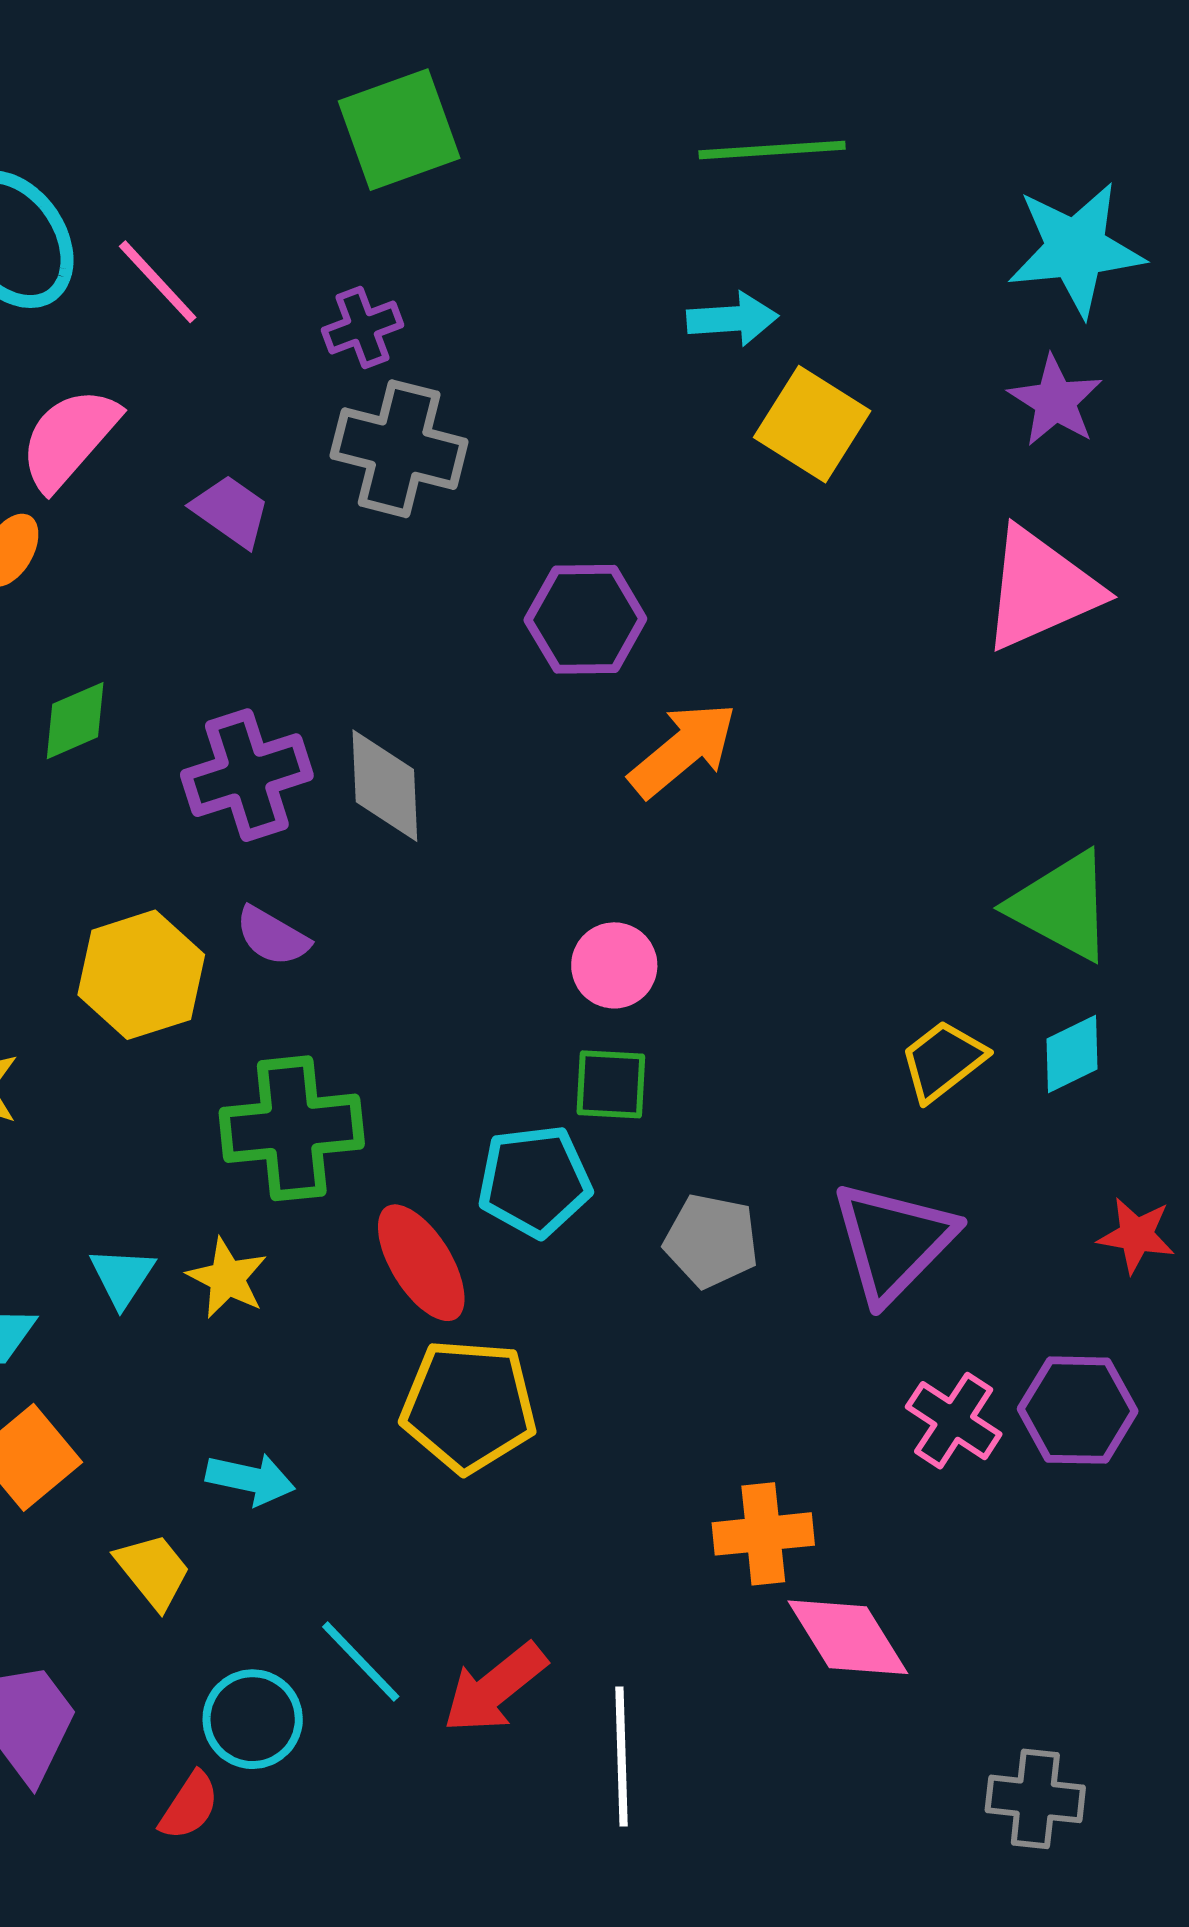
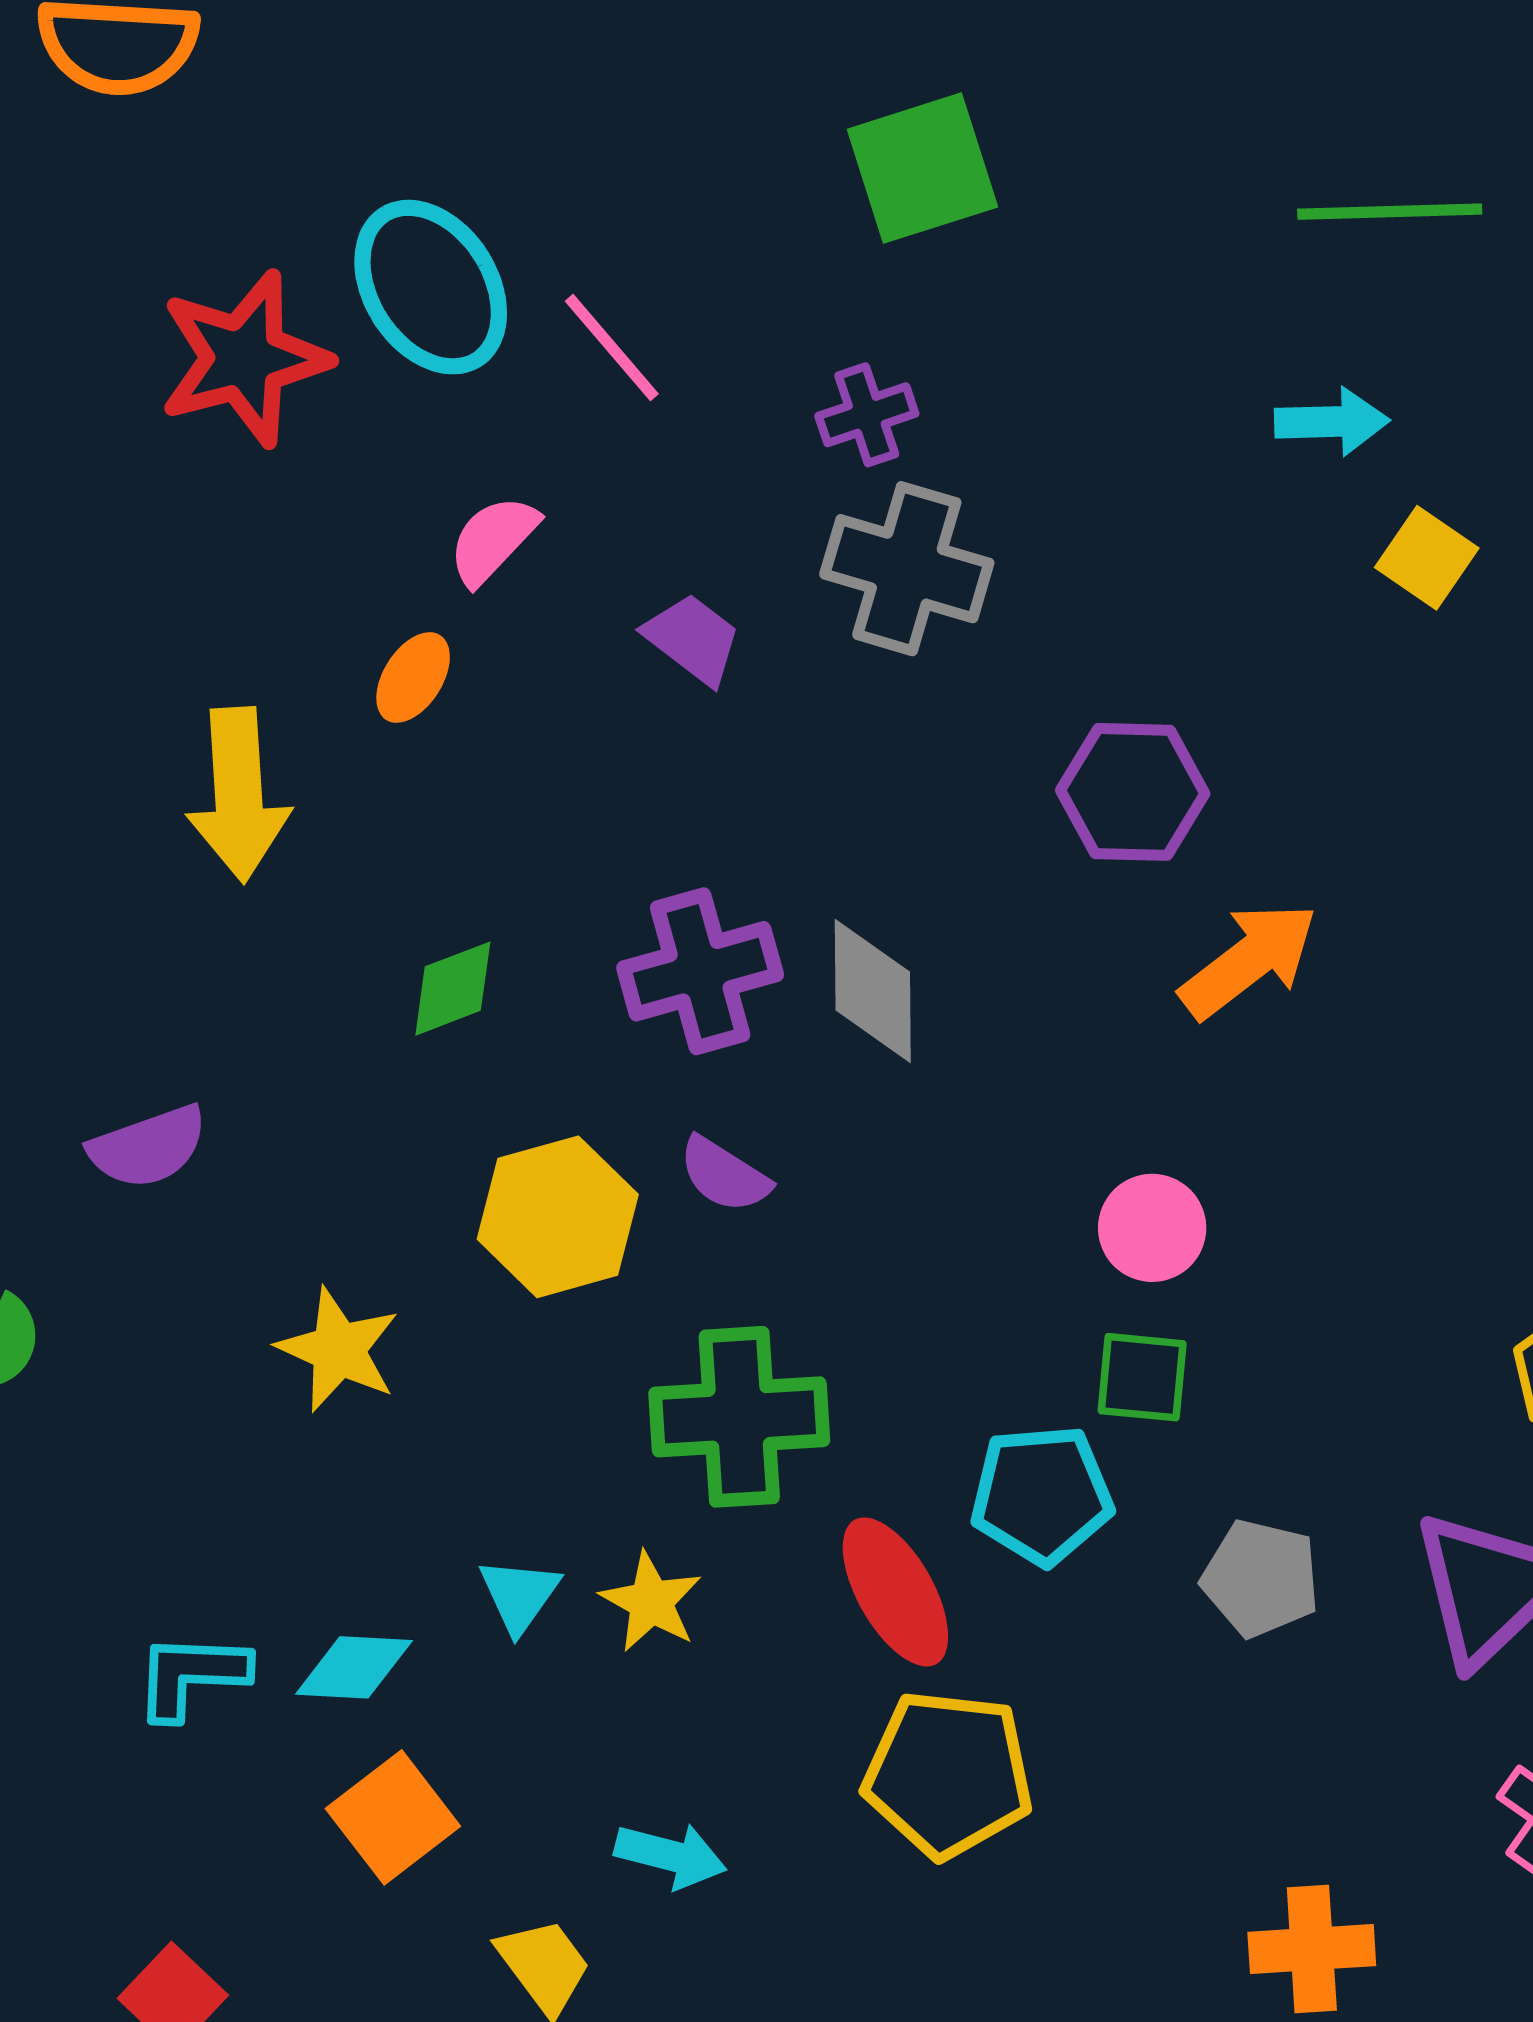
yellow square: (812, 424) -> (1427, 558), size x0.7
pink semicircle: (69, 439) -> (493, 540), size x0.7
green diamond: (75, 721) -> (453, 989), moved

